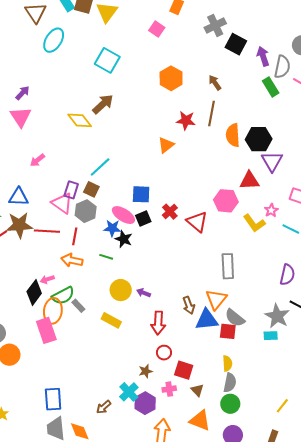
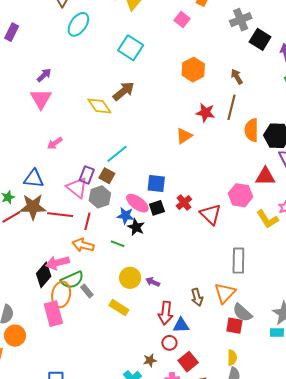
pink arrow: (47, 279) -> (57, 263), size x1.6
blue triangle: (207, 320) -> (181, 325), moved, size x0.7
red square: (184, 370) -> (188, 362), turned 30

